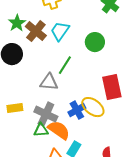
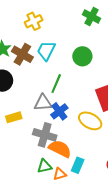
yellow rectangle: (15, 108) -> (14, 117), moved
blue cross: (77, 110) -> (59, 111), moved
green triangle: (41, 130) -> (44, 166), moved

